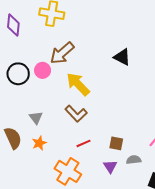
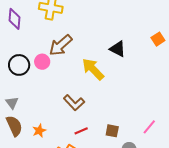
yellow arrow: (78, 84) -> (93, 69), moved
gray triangle: (36, 118) -> (12, 103), moved

